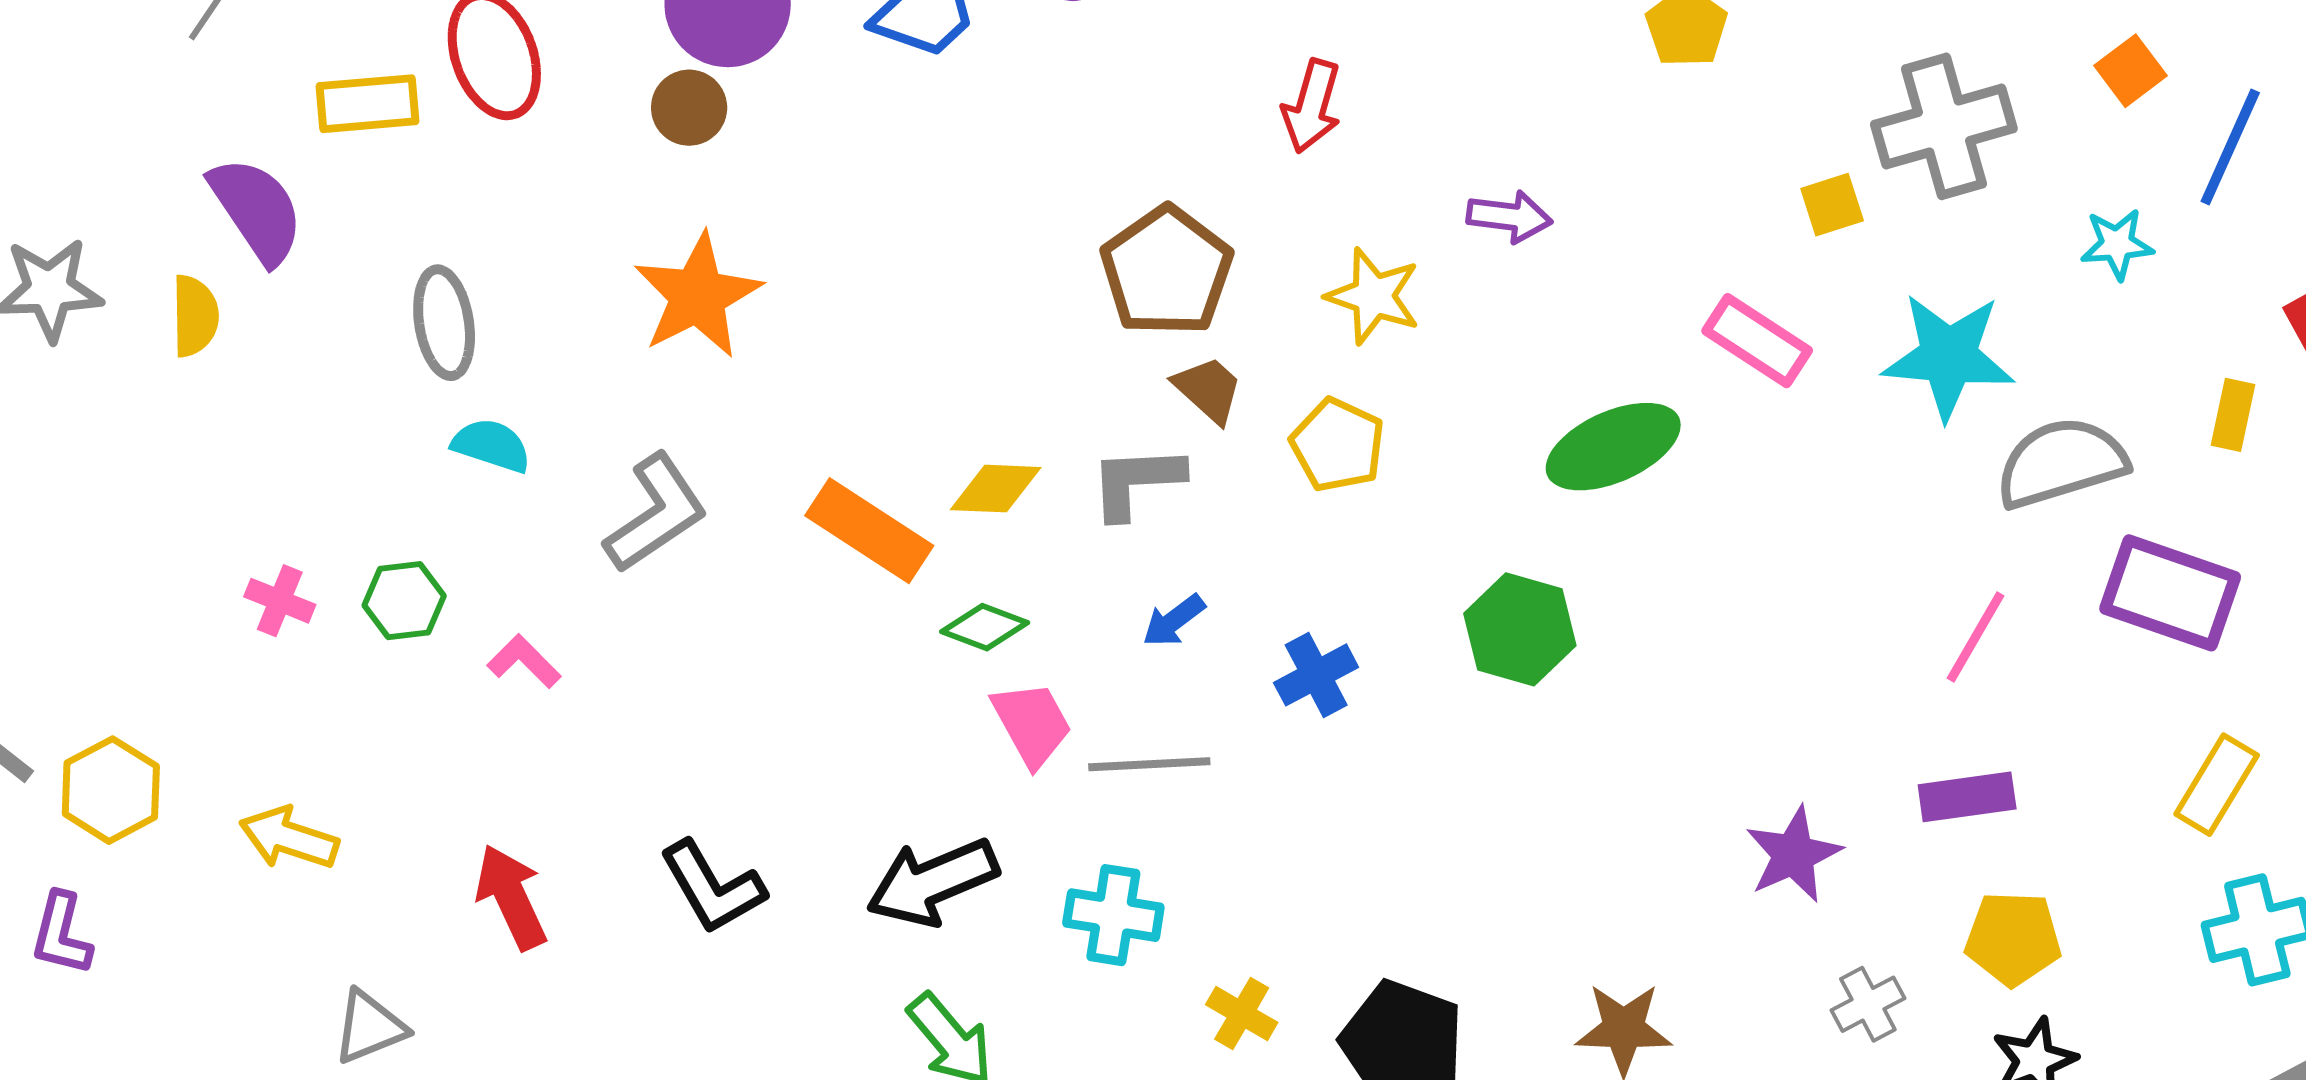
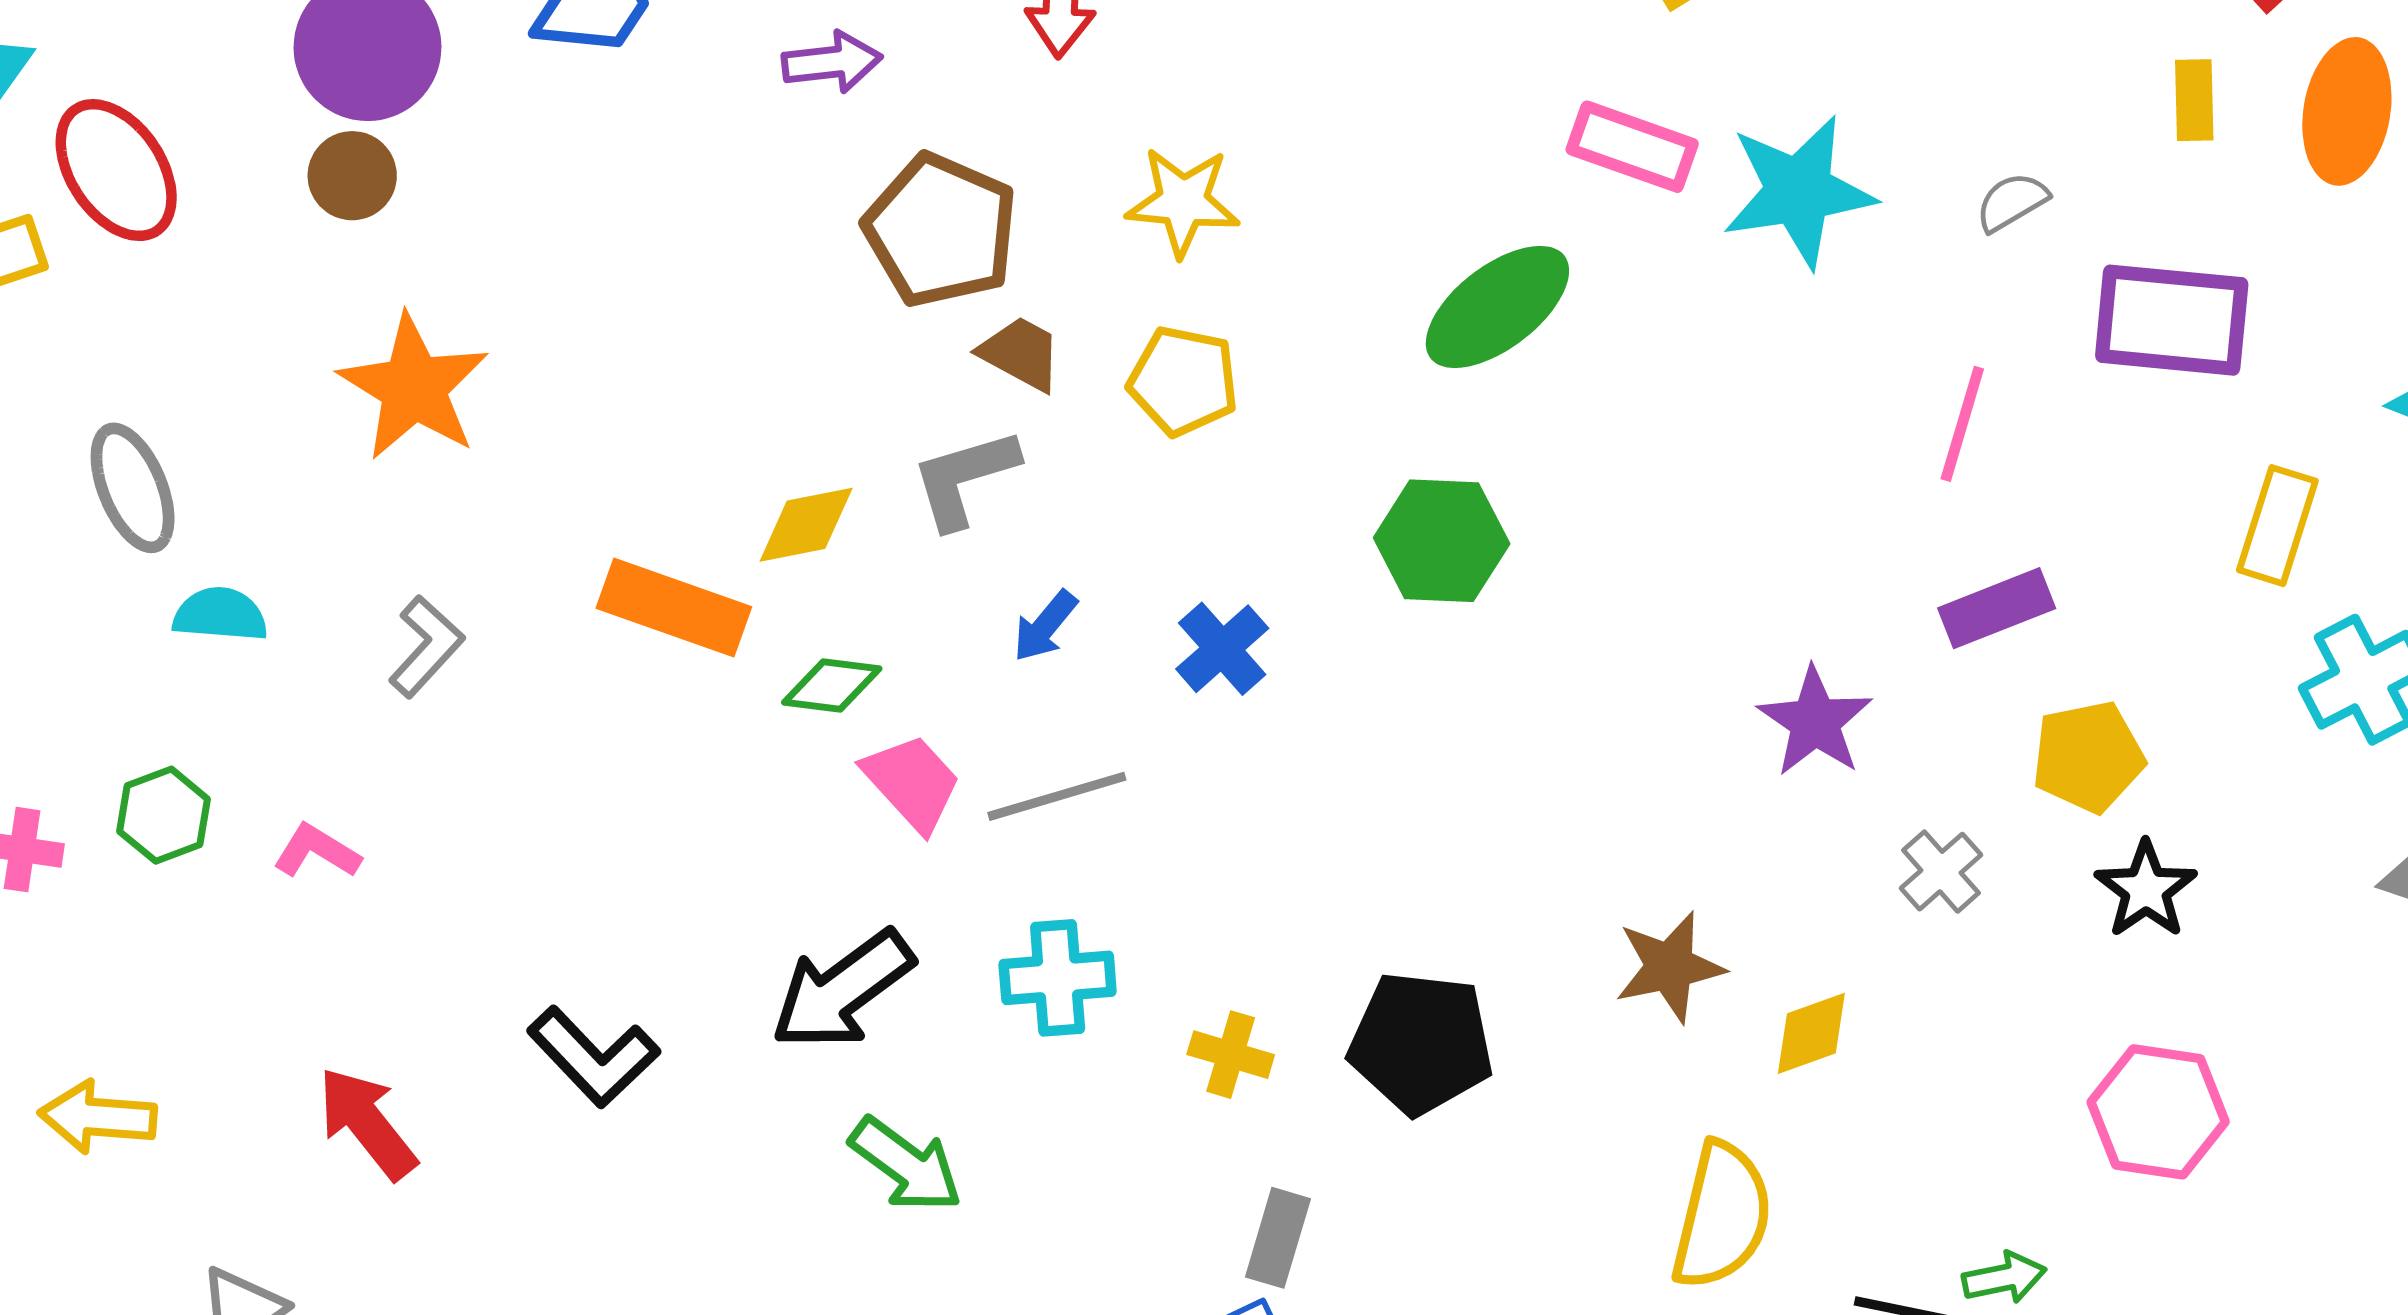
purple arrow: (1509, 217) -> (832, 62), moved
cyan star: (1949, 356) -> (1799, 191), moved
gray semicircle: (2061, 463) -> (2012, 202), size x0.5
gray L-shape: (656, 513) -> (426, 647), size x0.7

